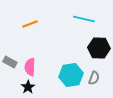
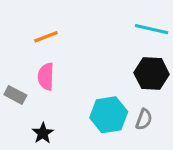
cyan line: (84, 19) -> (152, 29), moved
pink semicircle: (30, 67) -> (46, 77), moved

